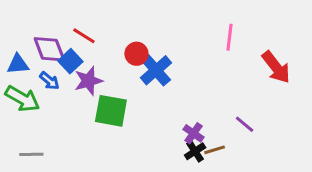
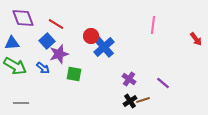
purple diamond: (49, 49) -> (23, 18), moved
red arrow: (276, 67) -> (196, 39), moved, size x0.6
blue arrow: (49, 81) -> (43, 68), moved
green square: (111, 111) -> (74, 74), size x0.7
purple cross: (194, 133) -> (129, 79), moved

